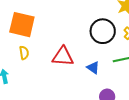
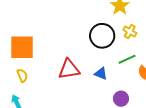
yellow semicircle: (24, 53) -> (22, 75), moved

